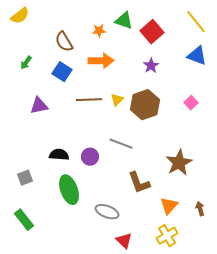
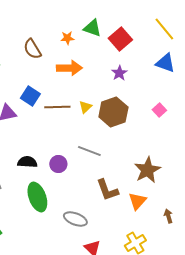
blue square: (62, 72) -> (30, 96), moved
orange triangle: (169, 206) -> (137, 201), moved

